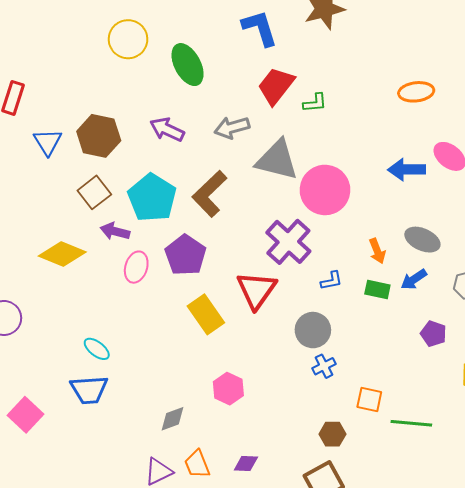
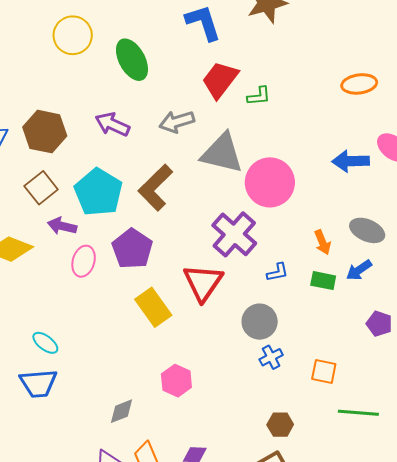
orange square: (369, 400) -> (324, 371), moved

